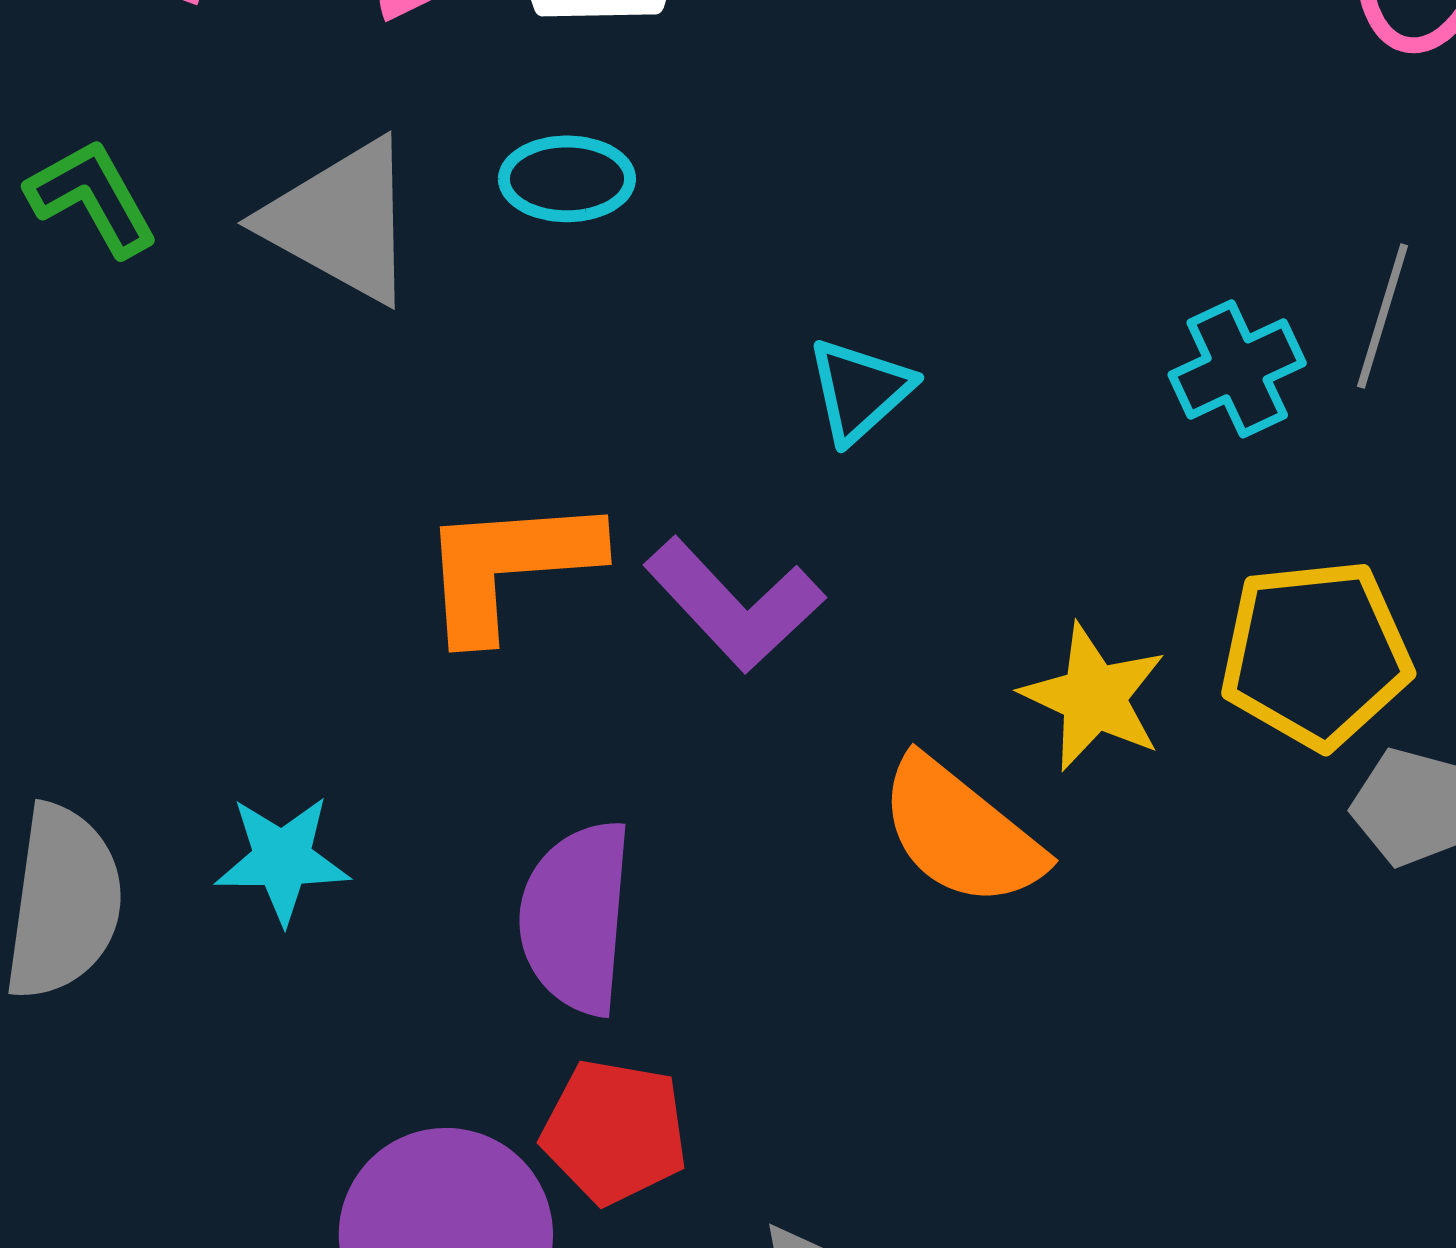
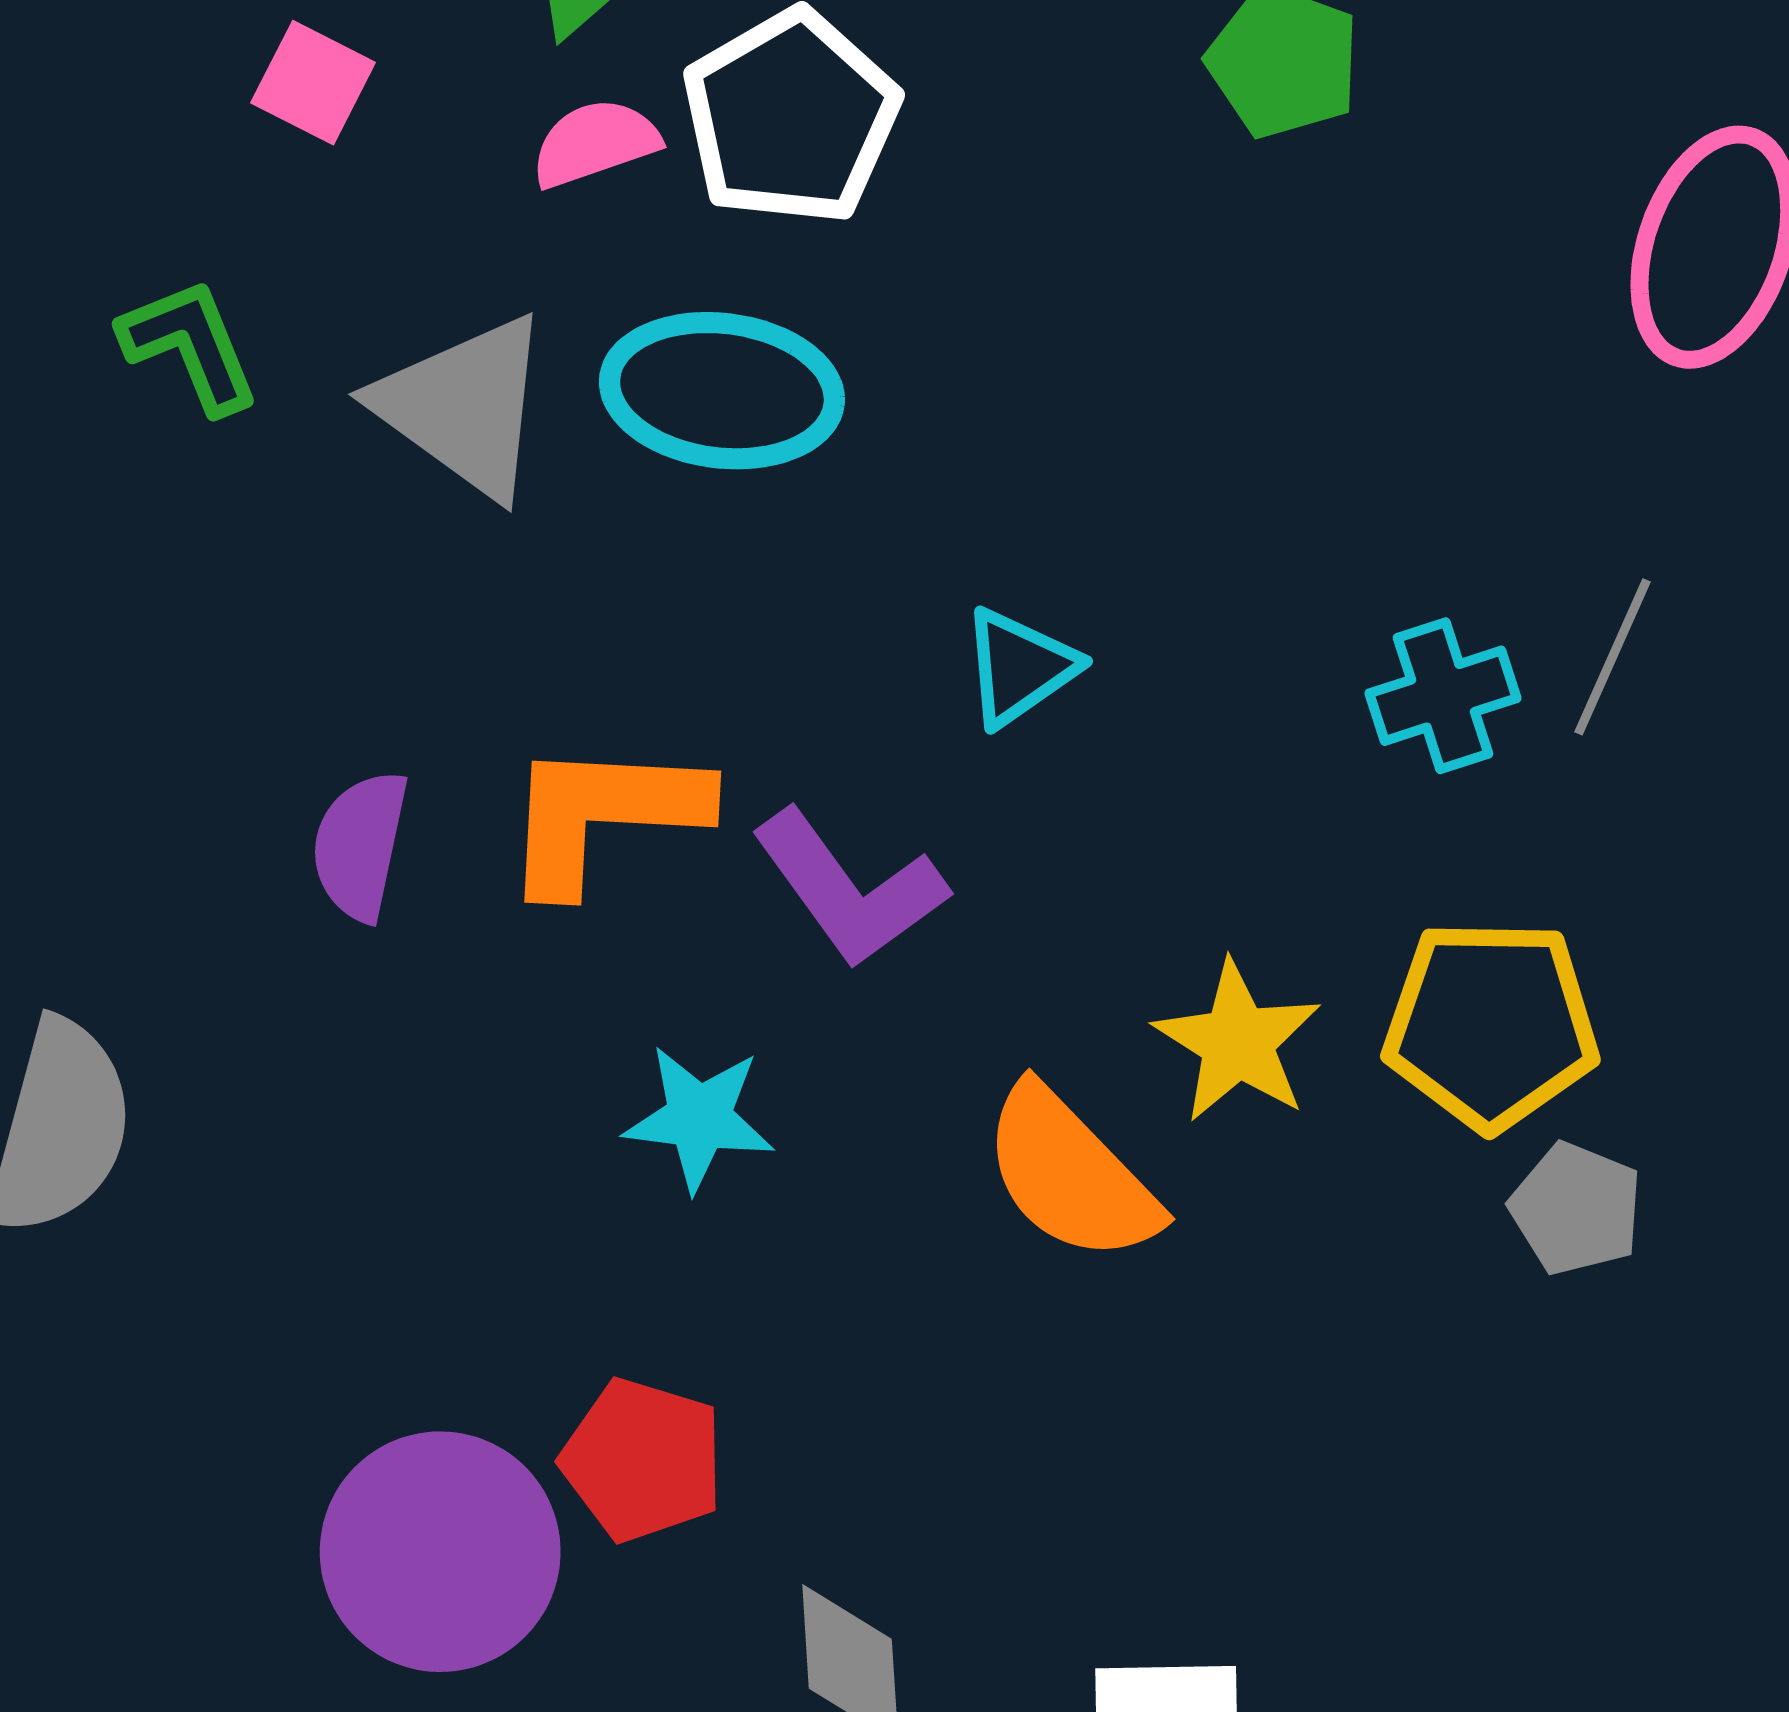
cyan ellipse: (567, 179) -> (722, 391), size x1.6
cyan star: (282, 859) -> (699, 1118), moved
purple semicircle: (576, 917) -> (360, 845), moved, size x0.7

